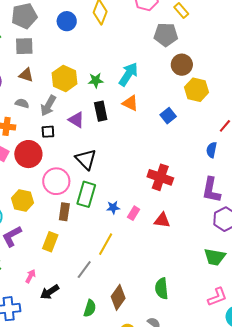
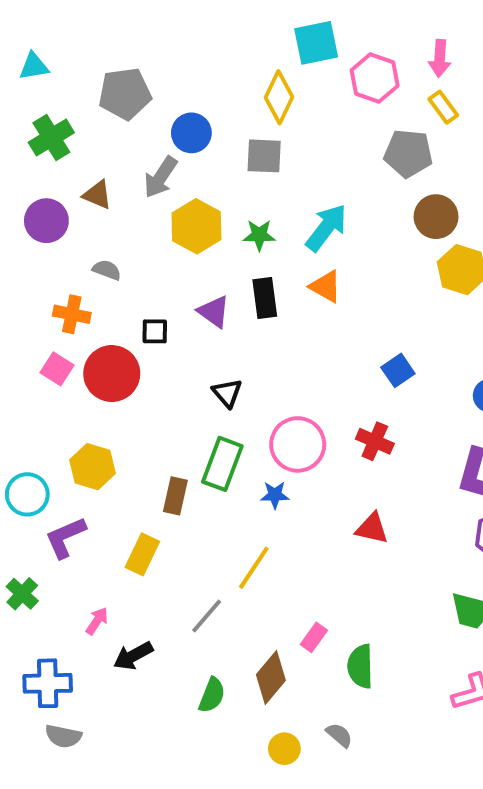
blue circle: (67, 21) -> (191, 133), moved
gray square: (24, 46) -> (264, 156), moved
brown triangle: (26, 75) -> (97, 195), moved
gray arrow: (48, 106) -> (160, 177), moved
blue square: (168, 116) -> (398, 370), moved
black triangle: (86, 159) -> (227, 393), size x0.7
red cross: (160, 177) -> (375, 441), size x0.7
pink circle: (56, 181) -> (298, 444), moved
pink rectangle: (134, 213) -> (314, 637), moved

